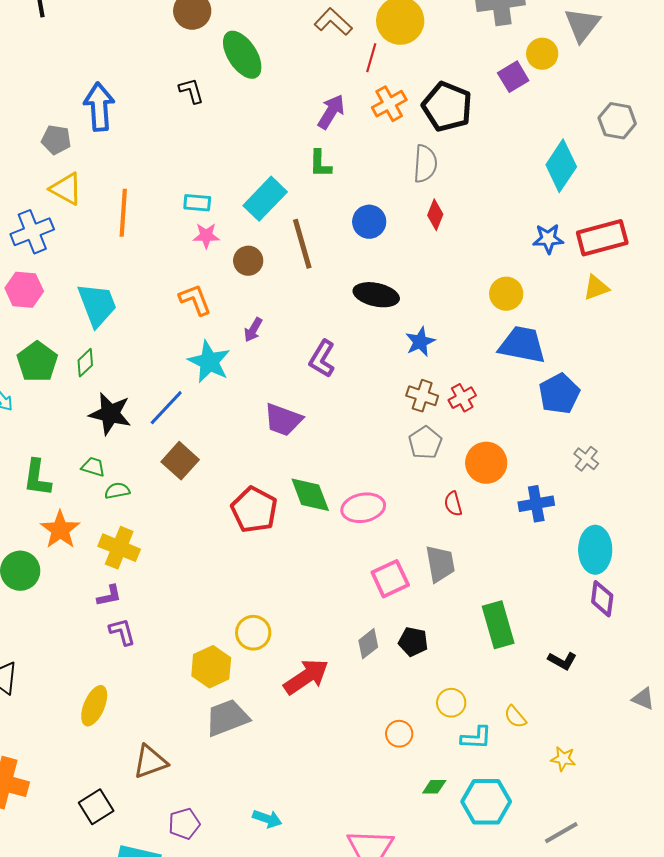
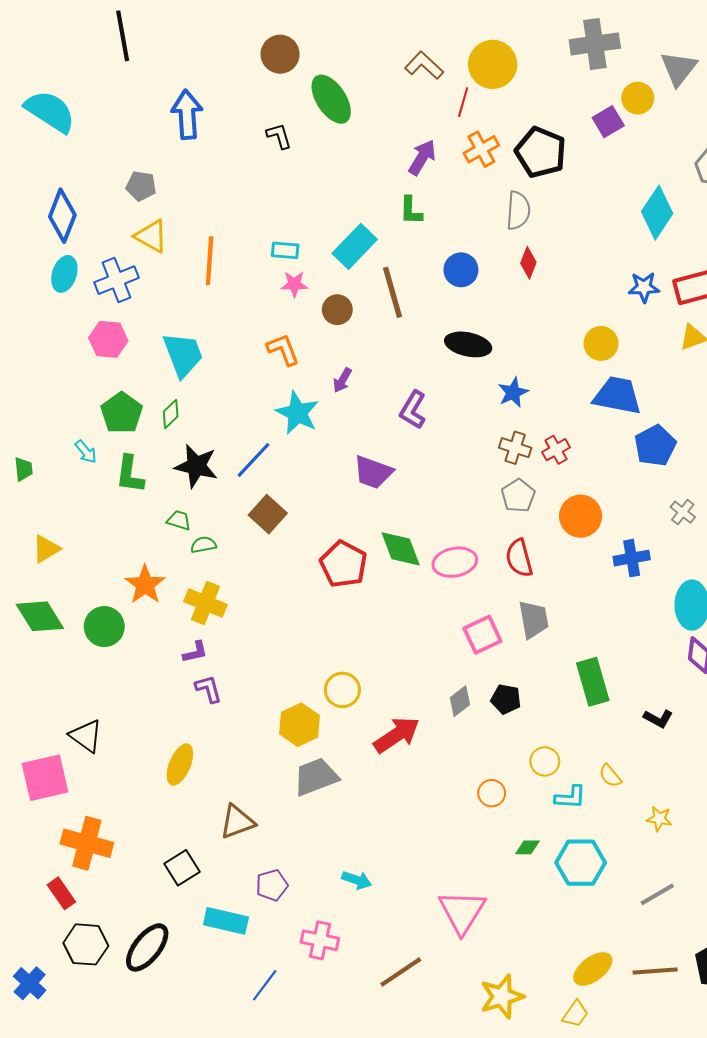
blue arrow: (99, 107) -> (187, 114), moved
green L-shape: (37, 478) -> (130, 474), moved
red semicircle: (453, 504) -> (519, 558), moved, size x1.5

